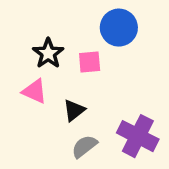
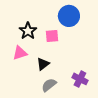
pink triangle: (34, 91) -> (20, 53), turned -42
purple cross: (138, 136) -> (80, 79), size x0.7

